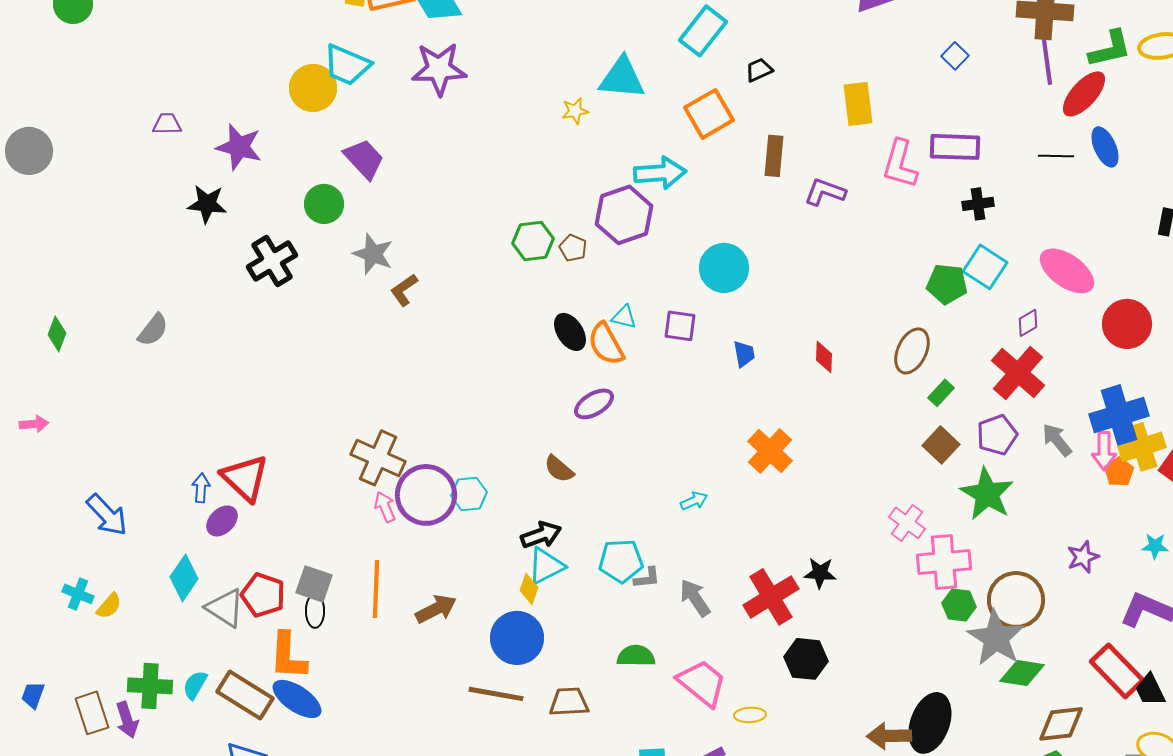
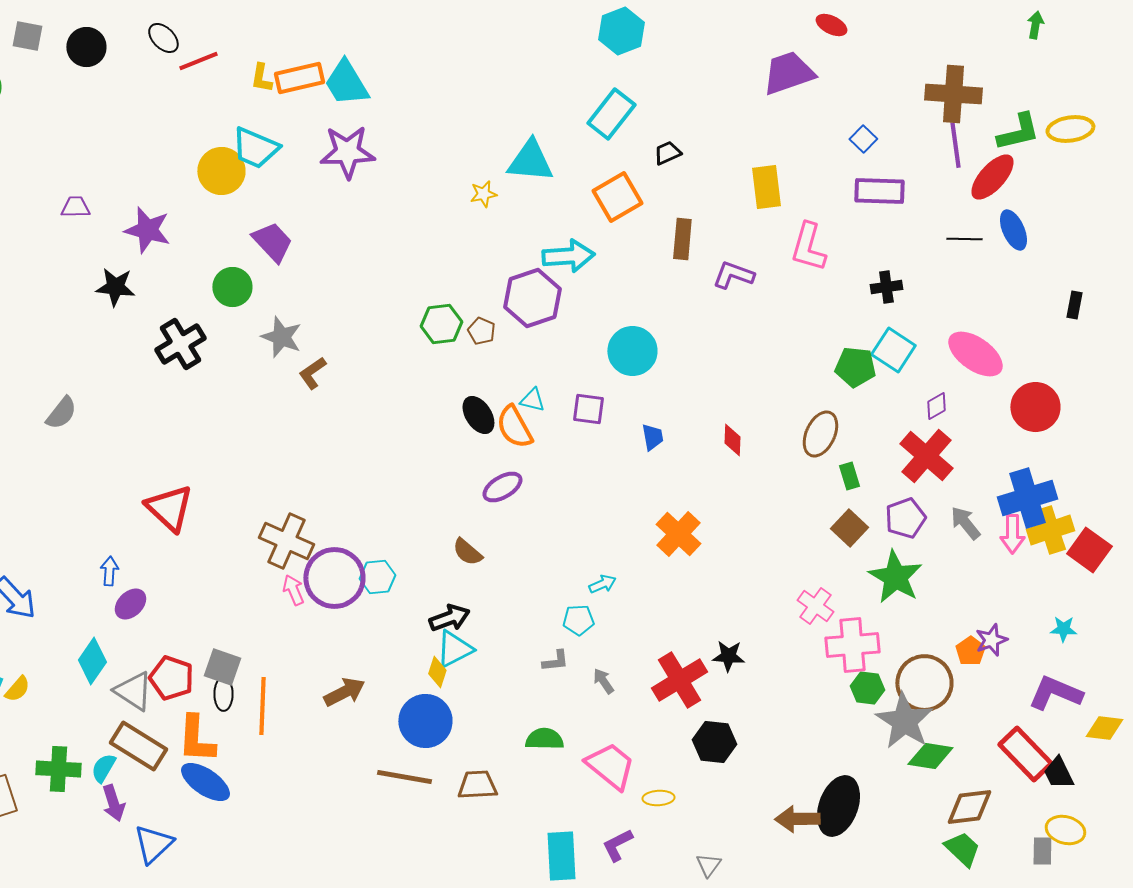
purple rectangle: (955, 147) -> (879, 191), moved
green rectangle: (941, 393) -> (849, 476), turned -60
orange pentagon: (1119, 472) -> (970, 651), moved
red triangle: (245, 478) -> (169, 508), moved
cyan pentagon: (621, 561) -> (578, 620), moved, size x0.7
orange line: (376, 589) -> (262, 706), moved
gray arrow: (695, 598) -> (603, 681), size x0.7
brown rectangle: (245, 695) -> (138, 746), moved
purple arrow: (127, 720) -> (113, 803), moved

